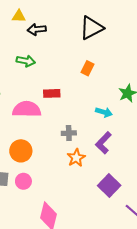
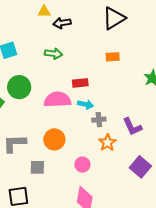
orange rectangle: (88, 68) -> (113, 57), turned 64
cyan arrow: (104, 112) -> (85, 104), moved
purple L-shape: (103, 143) -> (132, 127), turned -65
pink circle: (23, 181) -> (82, 165), moved

